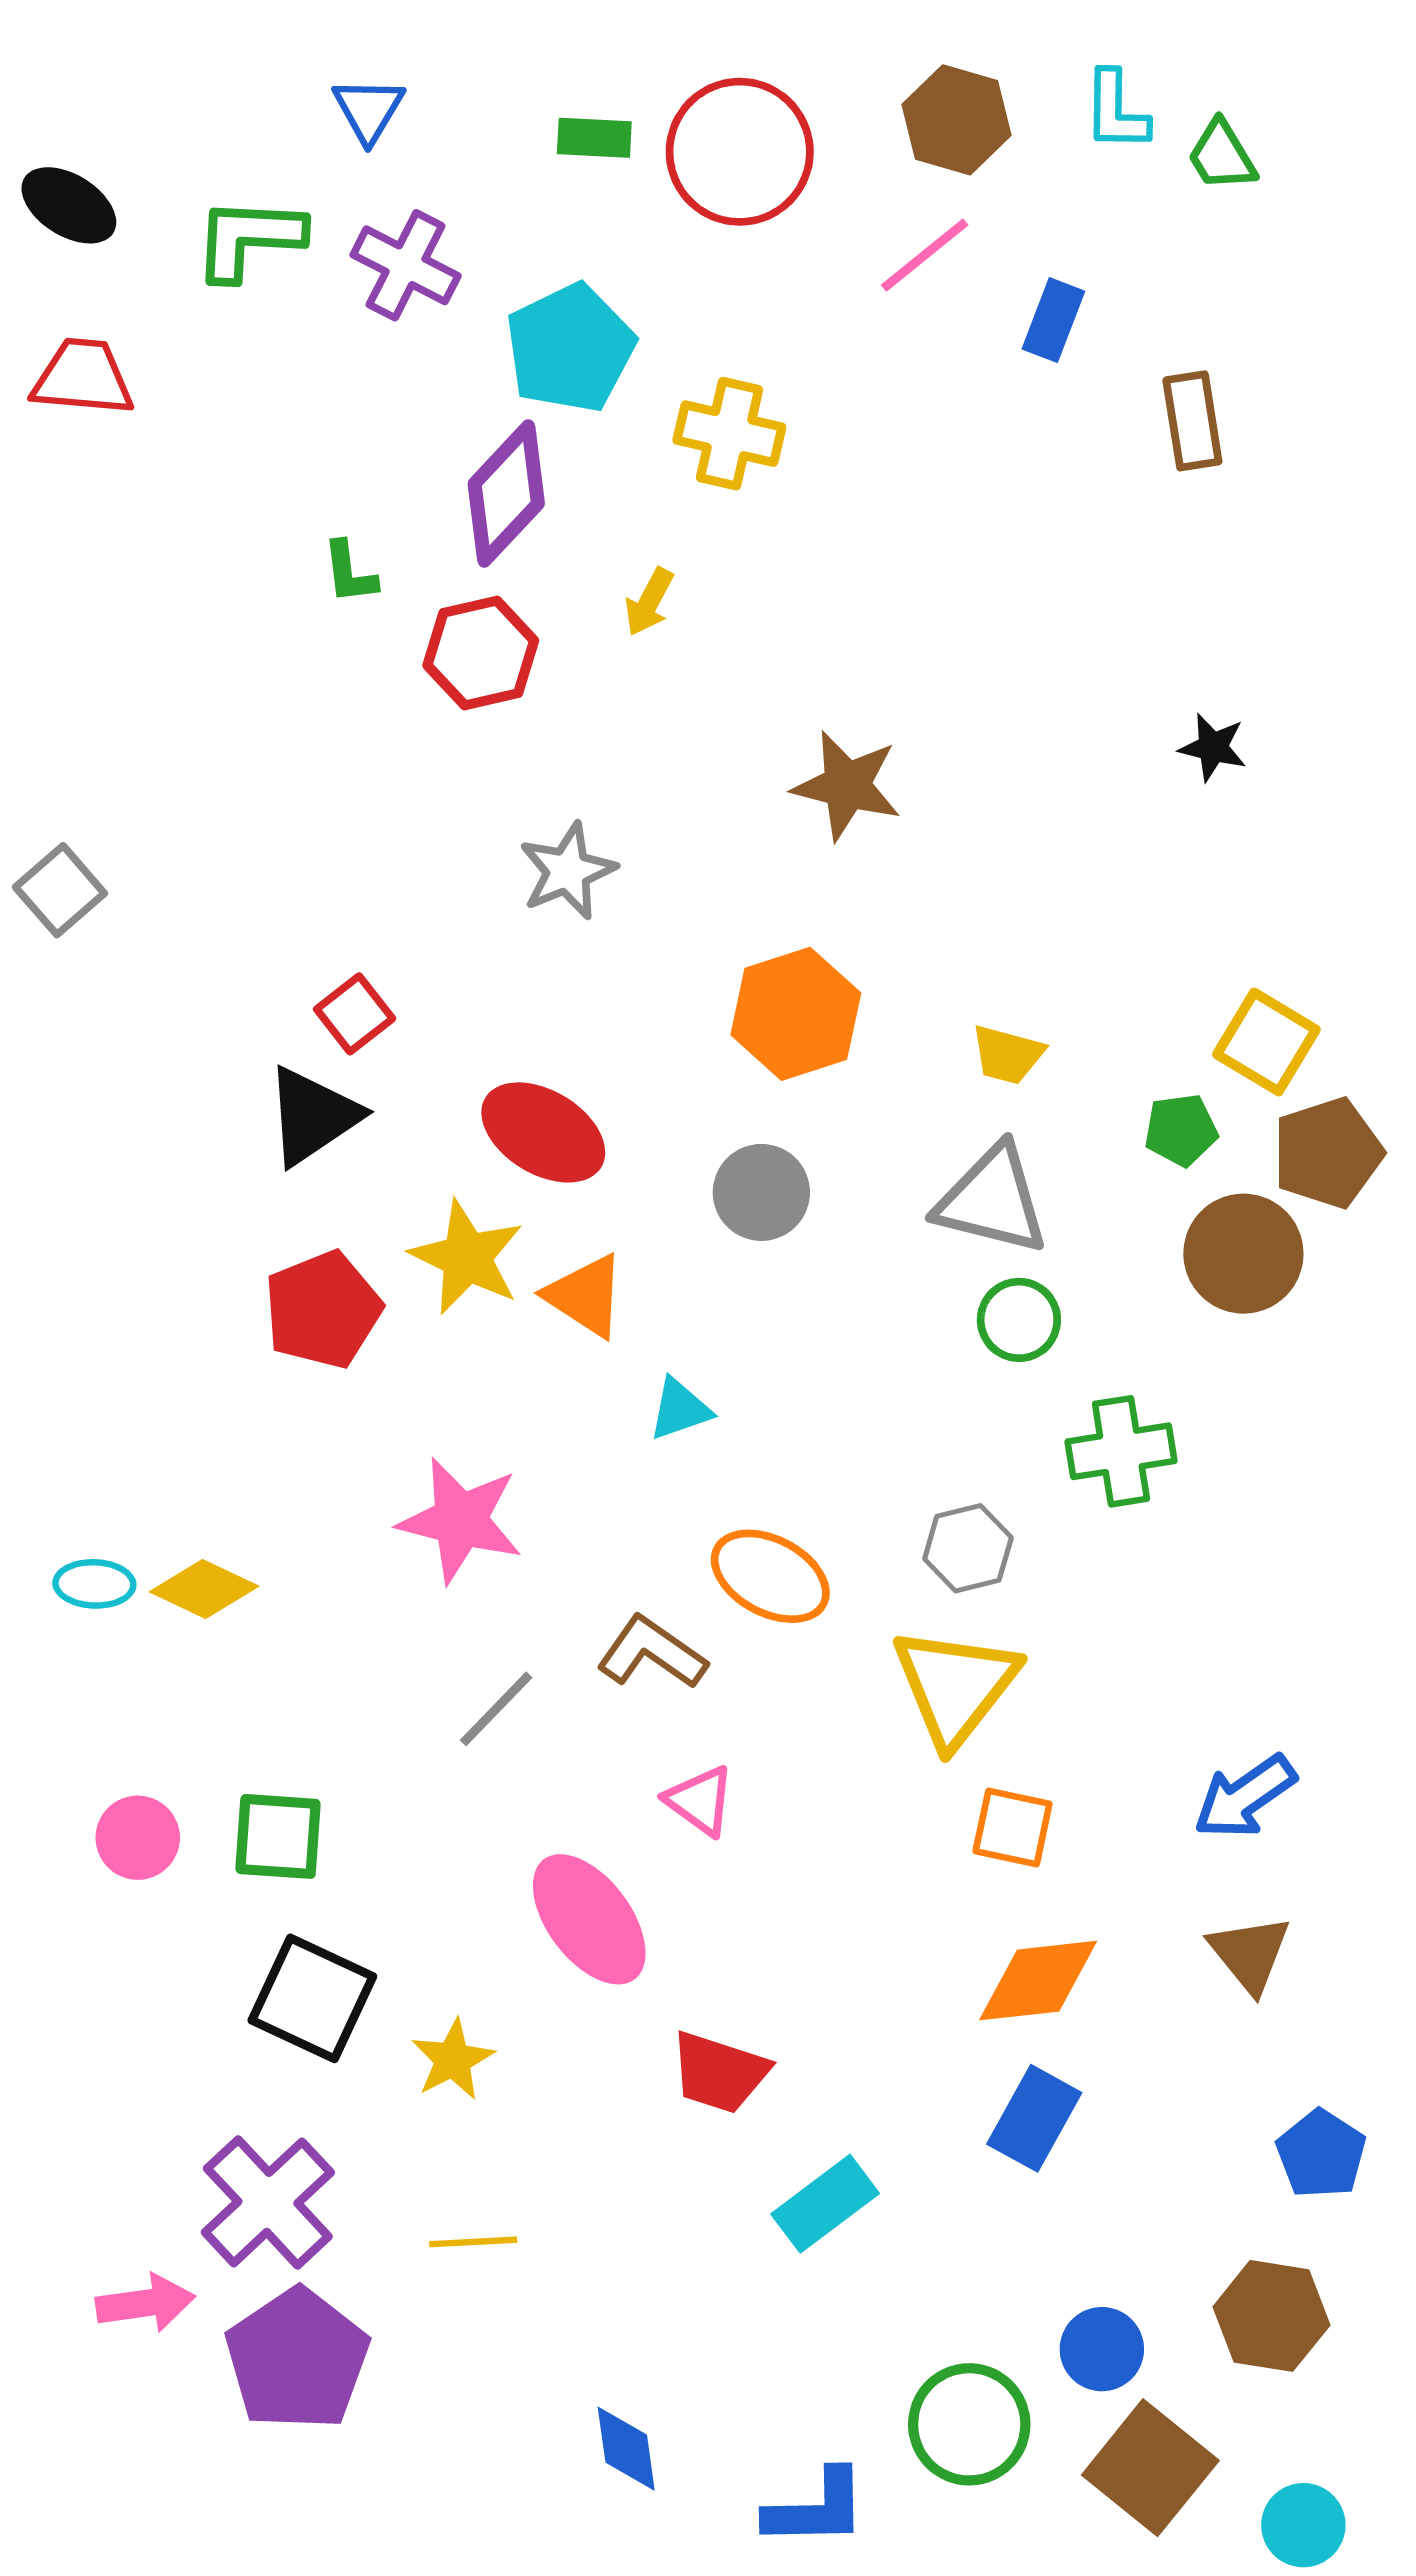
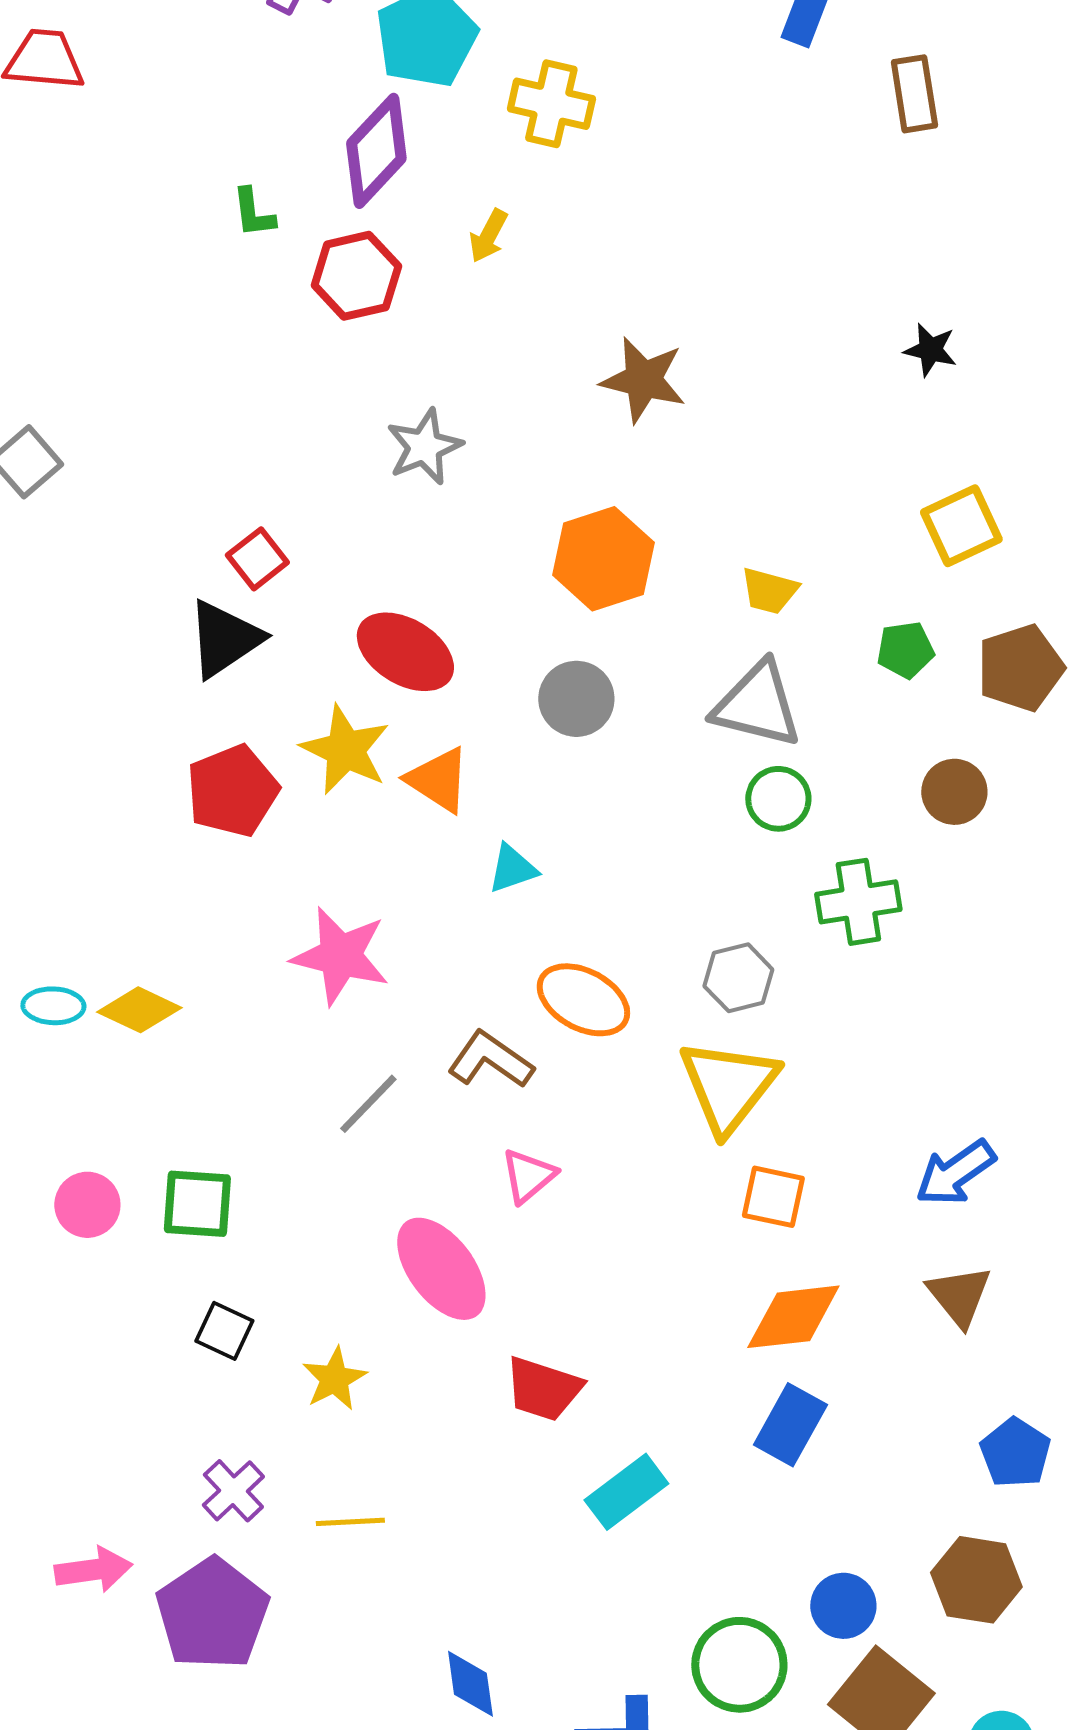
yellow square: (1266, 1042) -> (961, 526), moved, turned 34
brown circle: (1243, 1254) -> (954, 792), moved, size x0.7
pink triangle: (700, 1801) -> (528, 1176), turned 44
black square: (312, 1998) -> (224, 1331), size x0.6
purple cross: (268, 2202) -> (233, 1491), moved, size x0.6

